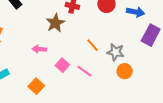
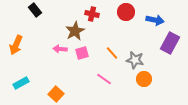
pink arrow: (39, 49) -> (60, 49), moved
pink square: (62, 65) -> (82, 53), moved, turned 32

